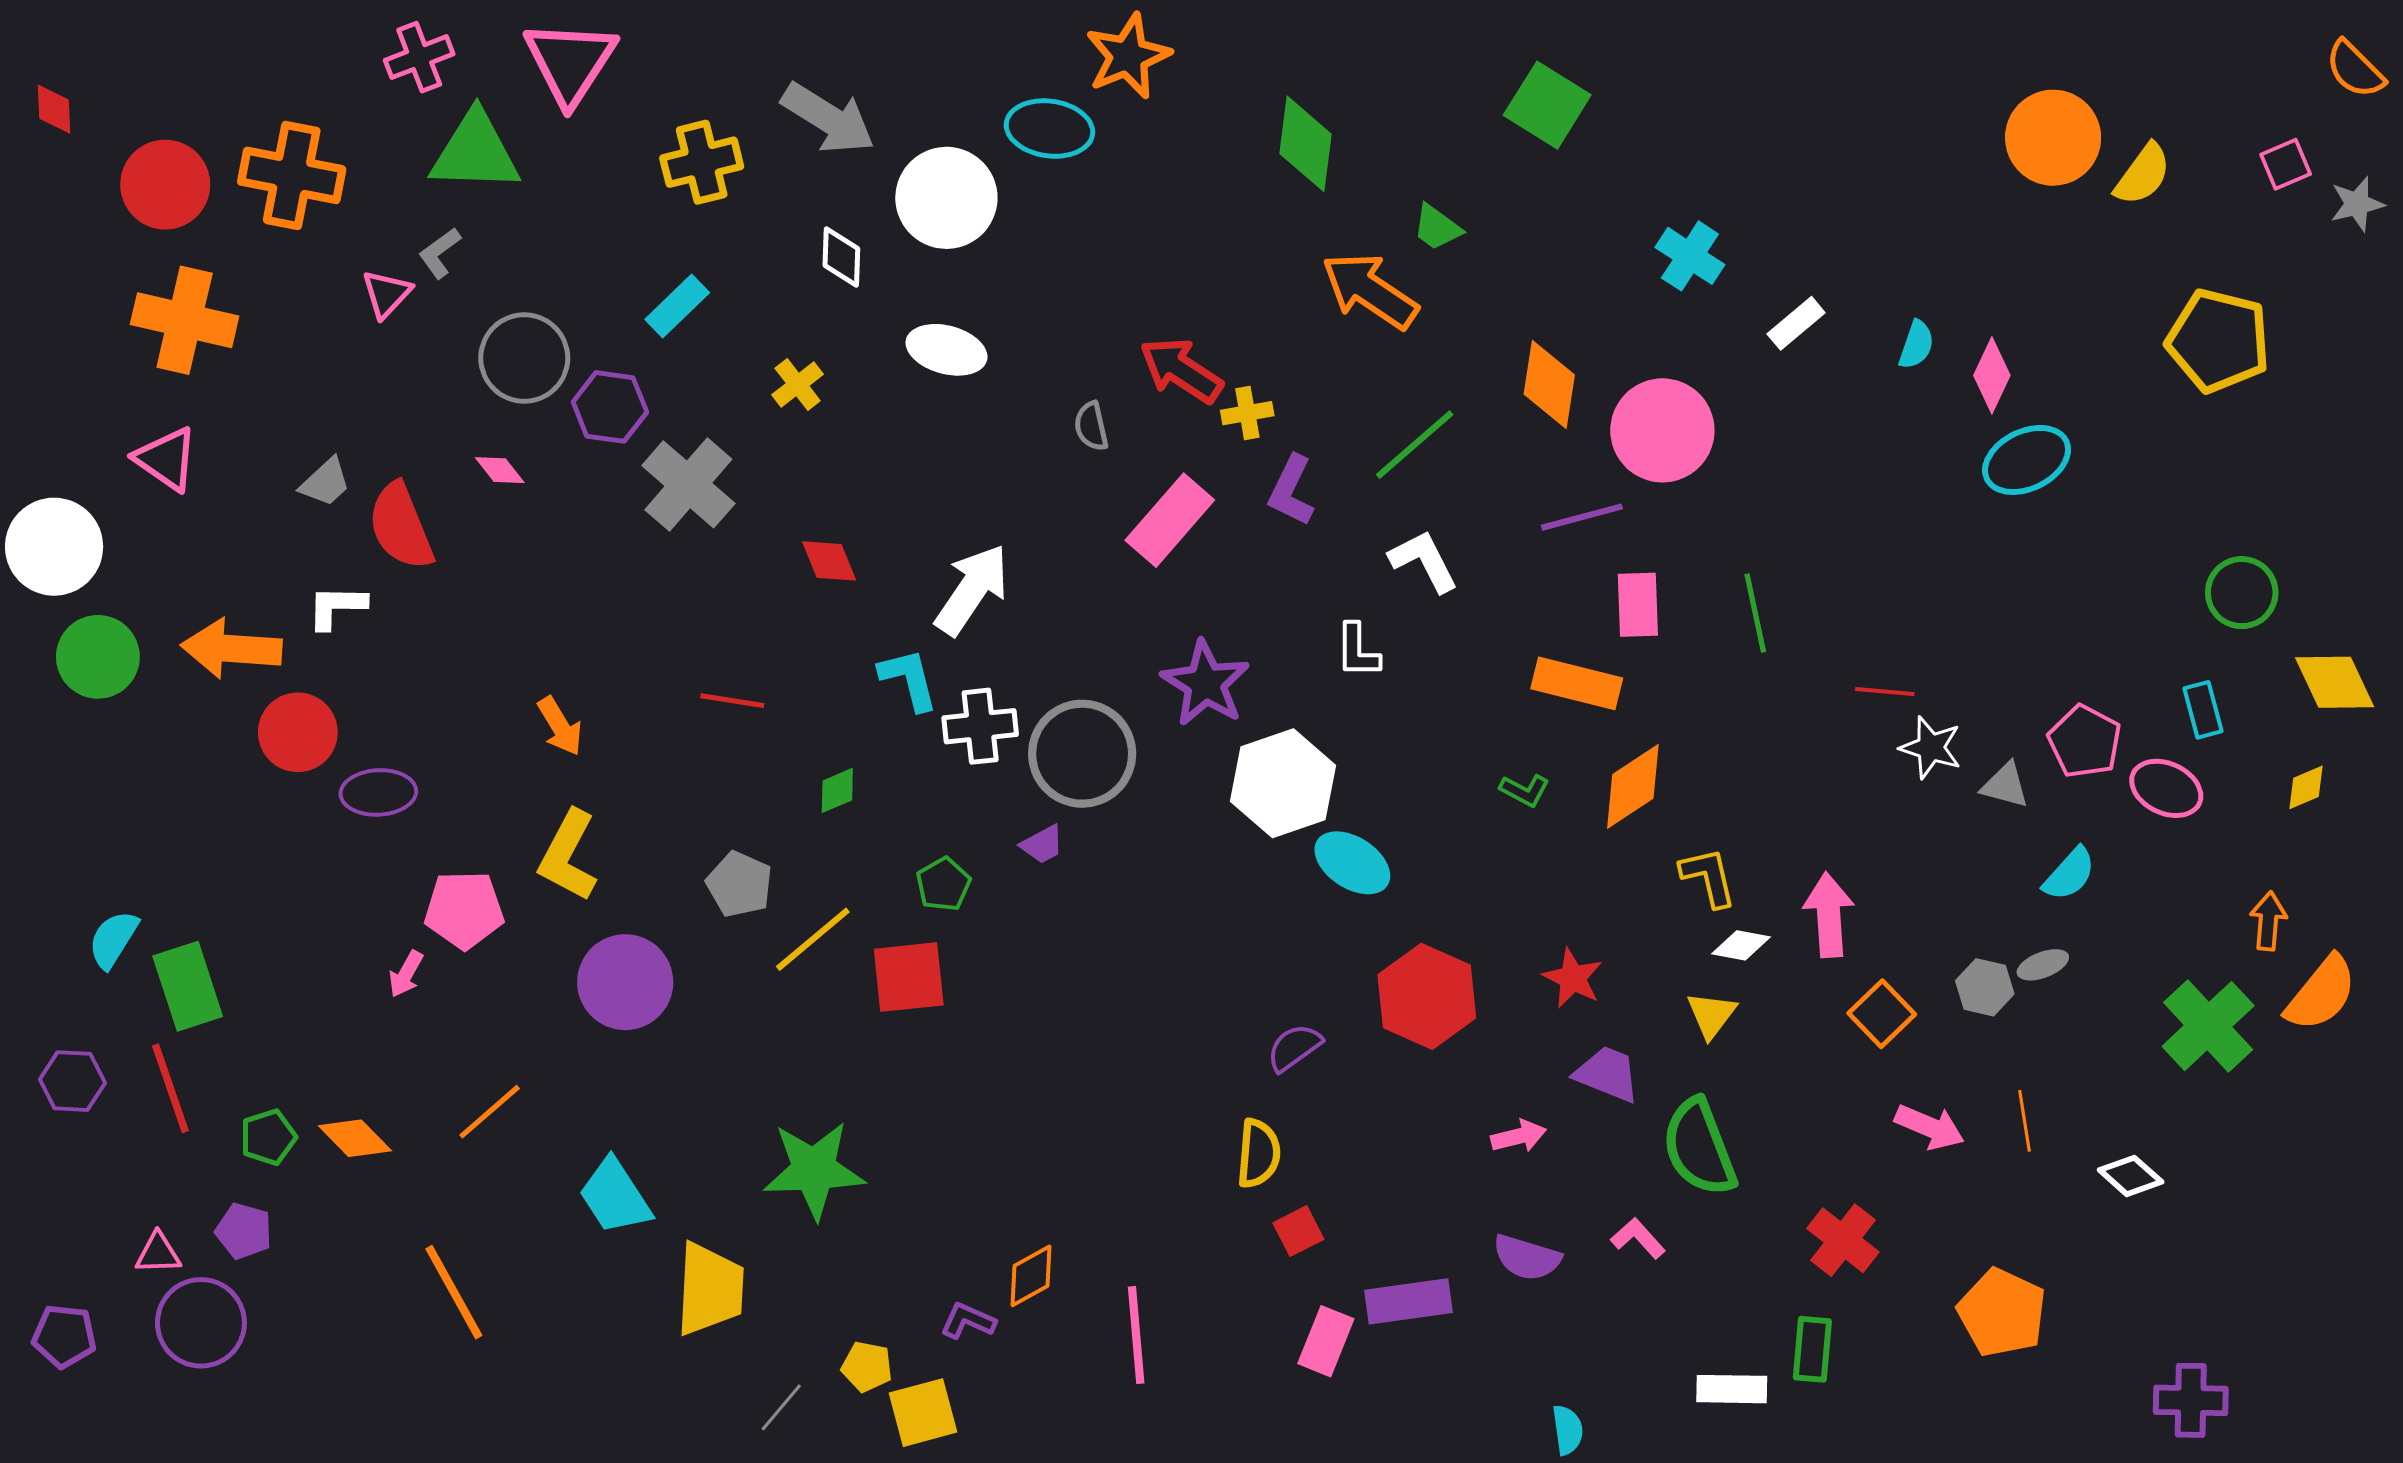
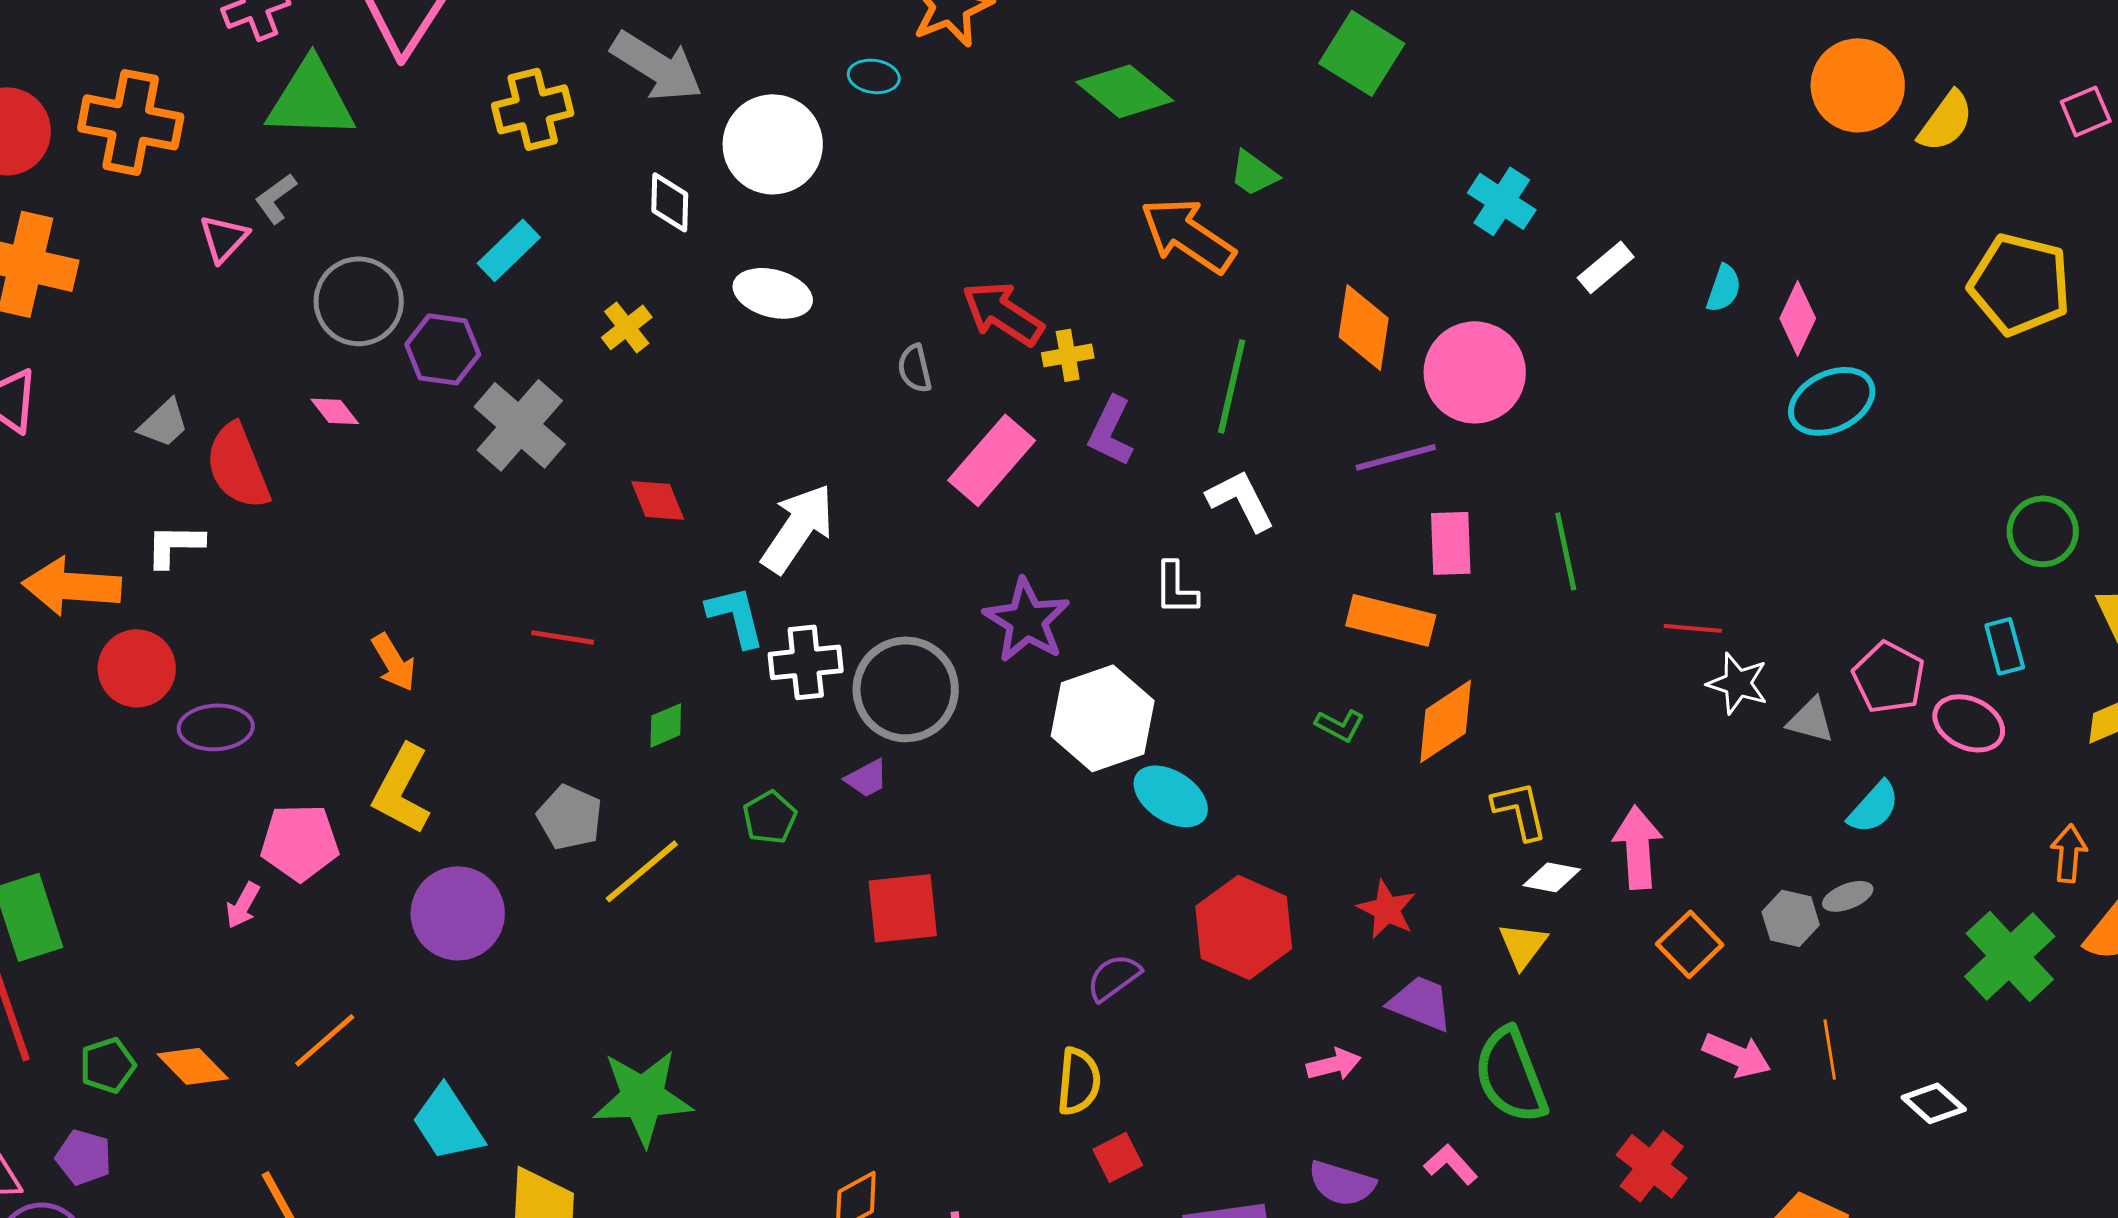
cyan ellipse: (1049, 129) -> (874, 76), size x0.6
green diamond: (1305, 144) -> (1125, 91), turned -58
green line: (1415, 445) -> (1232, 386), turned -36
red square: (909, 977) -> (903, 908), moved

